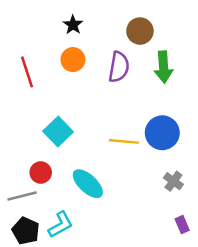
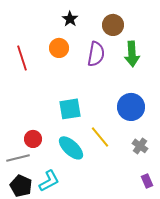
black star: (73, 25) -> (70, 19), moved
cyan square: (58, 132) -> (70, 109), moved, turned 35
yellow line: (124, 141) -> (100, 137), moved, turned 45

